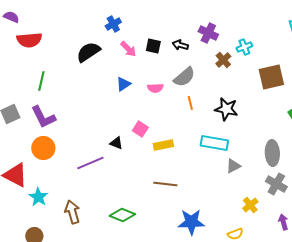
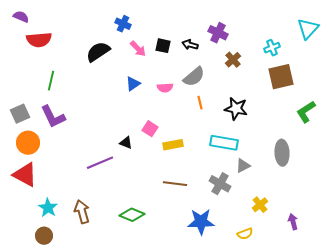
blue cross: (113, 24) -> (123, 24), turned -35
cyan cross: (244, 47) -> (272, 48), moved
orange circle: (43, 148) -> (28, 143), moved
gray cross: (276, 184) -> (220, 184), moved
cyan star: (38, 197) -> (48, 208), moved

